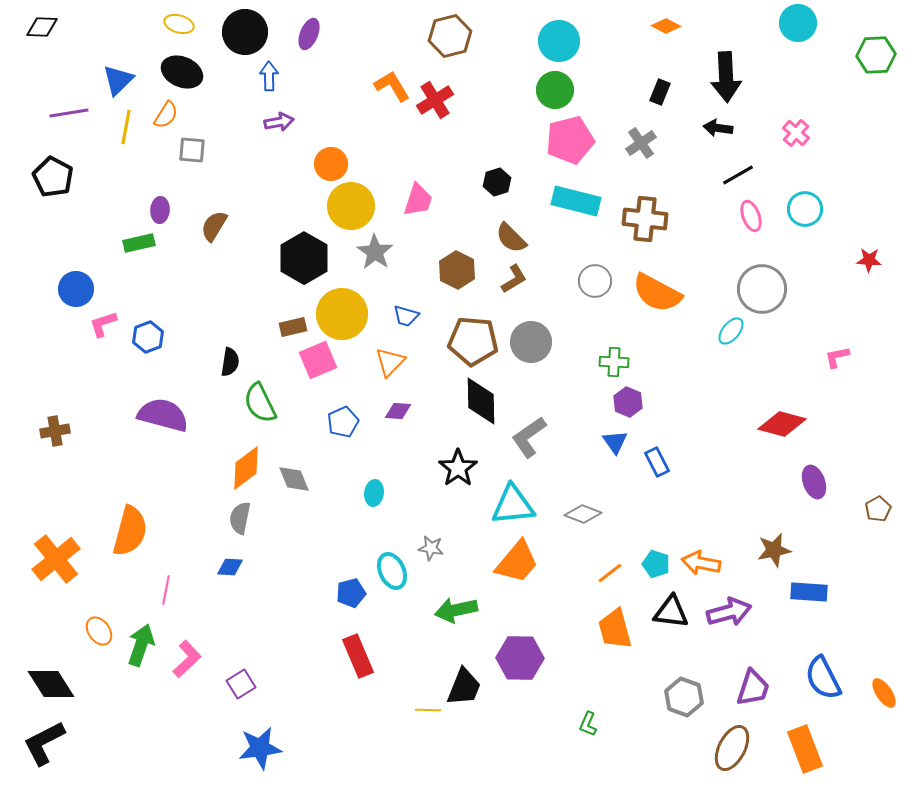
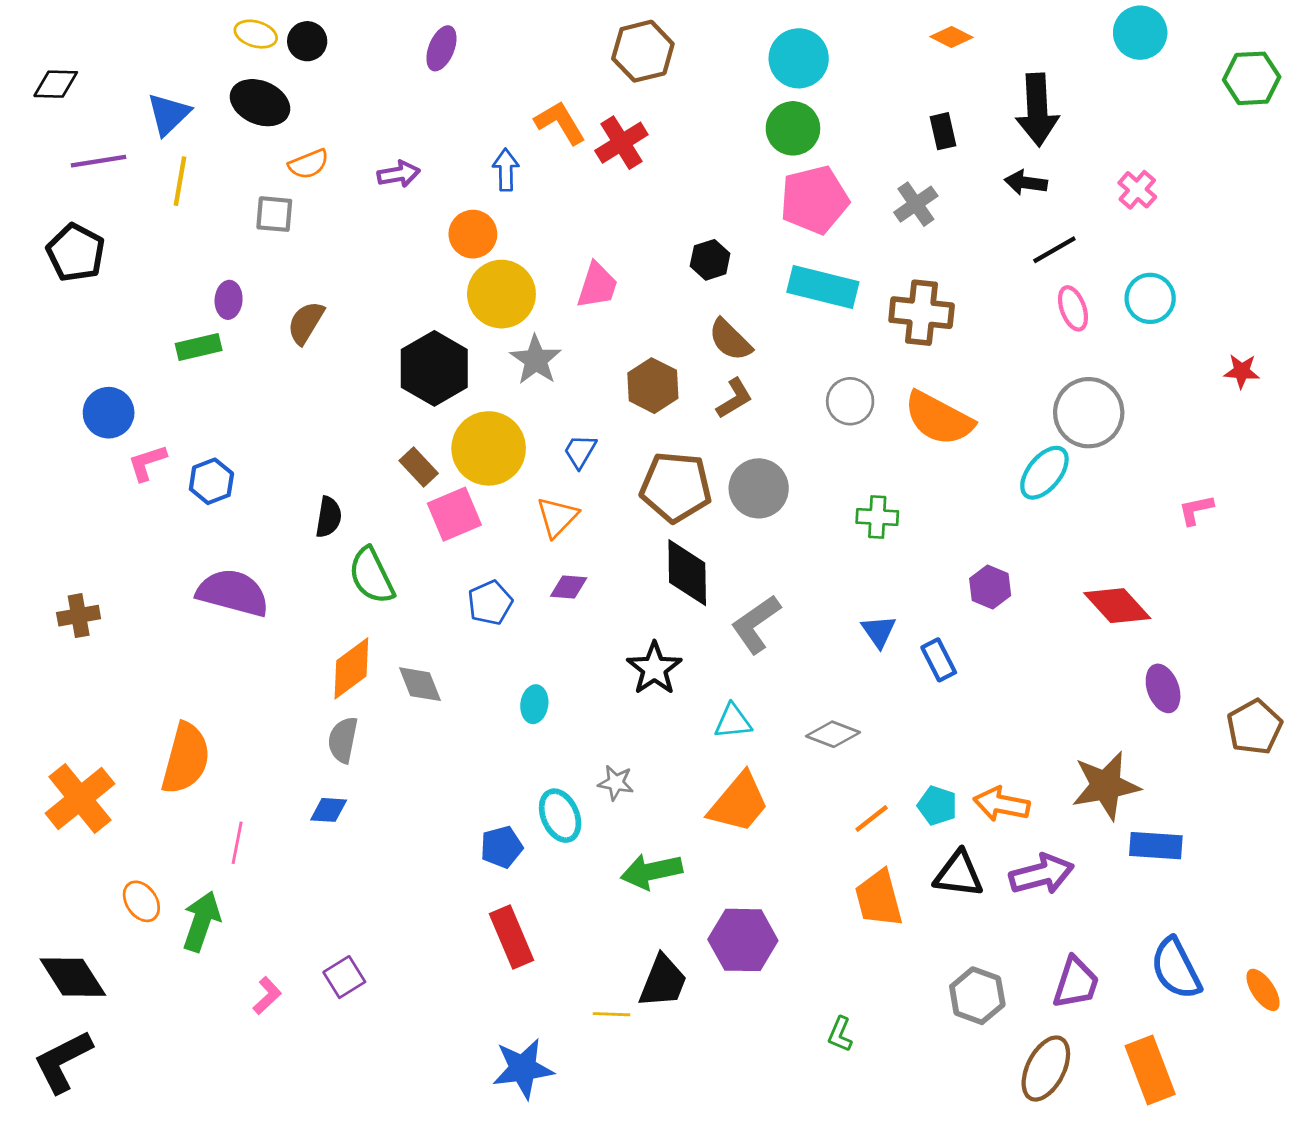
black diamond: (42, 27) -> (56, 84), moved
black circle: (245, 32) -> (307, 41), moved, size x0.6
blue arrow: (269, 76) -> (506, 170), moved
black rectangle: (660, 92) -> (943, 131), turned -35
orange semicircle: (166, 115) -> (309, 164), moved, turned 36
blue trapezoid: (406, 316) -> (580, 451), turned 104
brown rectangle: (293, 327) -> (419, 467), turned 60
cyan ellipse: (731, 331) -> (1044, 473), size x1.4
purple hexagon: (628, 402) -> (990, 587), moved
red diamond: (782, 424) -> (1117, 606), turned 33
cyan triangle: (513, 505) -> (733, 721), size x0.6
brown pentagon: (878, 509) -> (1254, 727), size x1.5
brown star: (774, 550) -> (1106, 786), size x1.4
pink L-shape: (187, 659) -> (267, 996), moved, size x0.7
blue star: (260, 748) -> (523, 1069), moved

